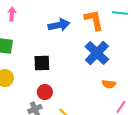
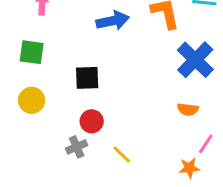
blue cross: (97, 53) -> (195, 60), moved

